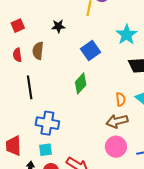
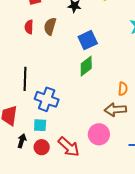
blue square: (91, 50) -> (88, 40), moved
black line: (30, 87) -> (25, 79), moved
pink circle: (116, 147) -> (99, 134), moved

